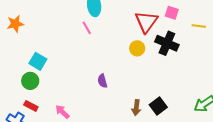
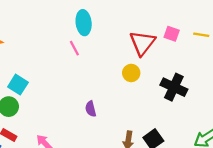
yellow line: (199, 26) -> (201, 35), moved
black cross: (167, 43) -> (174, 87), moved

